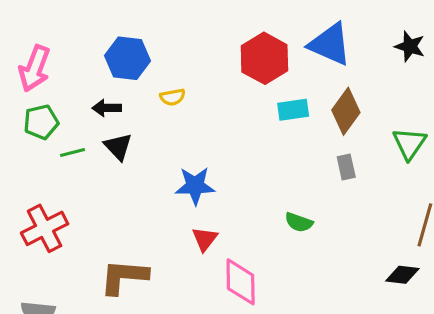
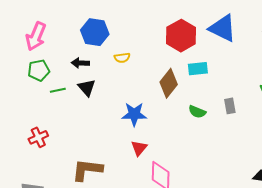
brown diamond: (346, 111) -> (169, 83), moved
green semicircle: (299, 222) -> (197, 112), moved
red cross: (45, 228) -> (38, 137), size x0.7

